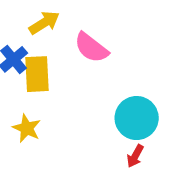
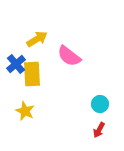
cyan circle: (137, 118) -> (100, 104), size x0.6

